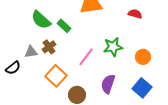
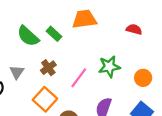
green rectangle: (64, 26) -> (54, 34), moved
brown cross: (49, 47) -> (48, 68), moved
gray triangle: (31, 52) -> (17, 72), turned -48

